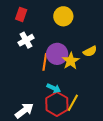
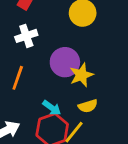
yellow semicircle: (90, 51) -> (88, 106), moved
orange line: (45, 62) -> (18, 78), moved

